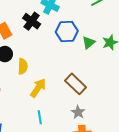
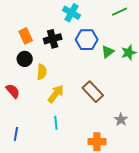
black cross: (32, 21) -> (53, 39), moved, turned 36
gray star: (78, 112) -> (121, 120), moved

